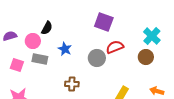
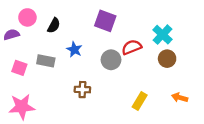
purple square: (104, 22) -> (105, 21), moved
cyan cross: (152, 36) -> (163, 35), moved
pink circle: (33, 41) -> (27, 17), moved

